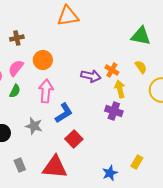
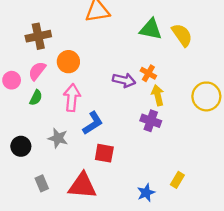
green triangle: (141, 36) -> (151, 29), moved
brown cross: (17, 38) -> (38, 36), size x1.5
yellow semicircle: (141, 67) -> (182, 35), moved, size x1.5
red square: (74, 139) -> (104, 153), turned -36

